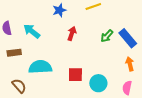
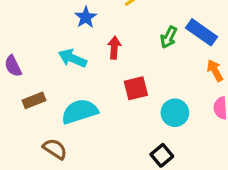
cyan arrow: (32, 31) -> (73, 58), moved
red square: (75, 75) -> (136, 88), moved

